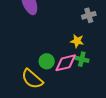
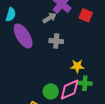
gray cross: (89, 15) -> (56, 41), moved, turned 32

